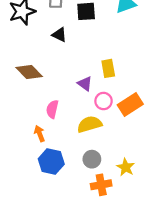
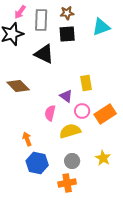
black triangle: (59, 35) -> (44, 54), size x1.5
pink semicircle: (52, 109) -> (50, 113), moved
yellow star: (126, 167) -> (103, 158), moved
orange cross: (101, 185) -> (67, 183), moved

